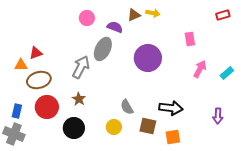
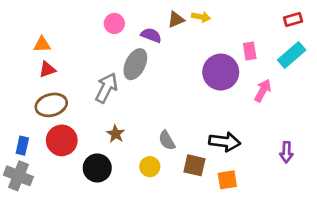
purple circle: (148, 58) -> (221, 72), moved
orange triangle: (21, 65) -> (42, 44), moved
cyan rectangle: (227, 73) -> (292, 55), moved, size x1.5
brown star: (79, 99) -> (116, 134), moved

